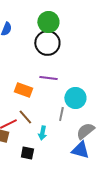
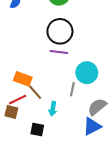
black circle: (47, 43) -> (60, 31), moved
orange rectangle: (23, 90) -> (23, 79), moved
blue triangle: (80, 150) -> (92, 126), turned -42

